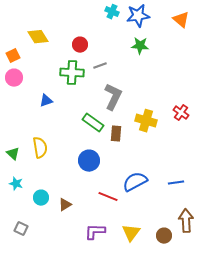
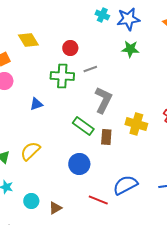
yellow semicircle: (40, 148) -> (30, 151), turned -125

